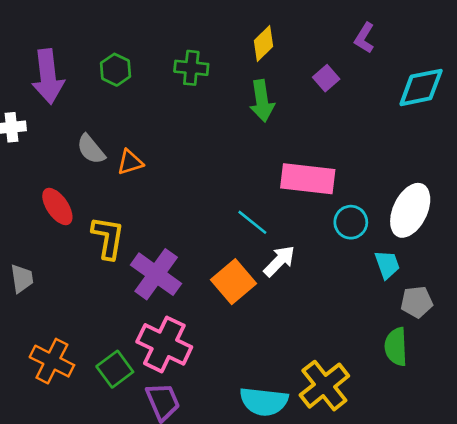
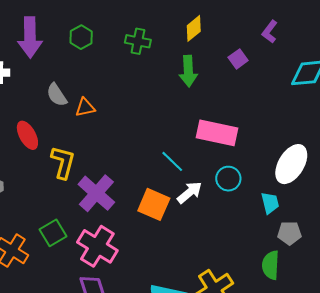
cyan circle: (351, 222) -> (228, 179), moved
orange square: (234, 282) -> (154, 204), turned -32
green square: (115, 369) -> (53, 233), moved

